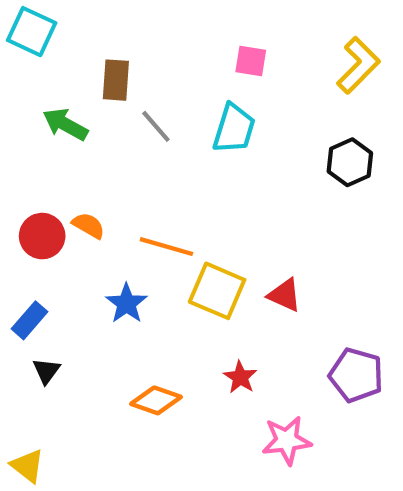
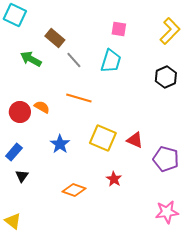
brown rectangle: (116, 80) -> (55, 38), turned -54
orange line: (166, 247) -> (79, 98), moved
purple pentagon: (356, 375) -> (166, 159), moved
pink star: (287, 440) -> (167, 212), moved

